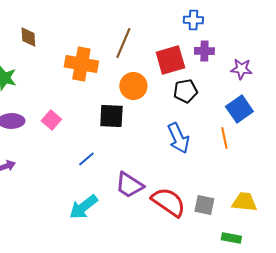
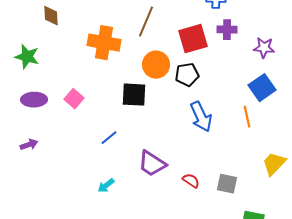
black pentagon: (185, 91) -> (187, 75), moved
red semicircle: (168, 202) -> (191, 181), size x0.5
yellow trapezoid: (244, 202) -> (274, 164), moved, turned -52
cyan arrow: (83, 207) -> (106, 186), size x0.6

